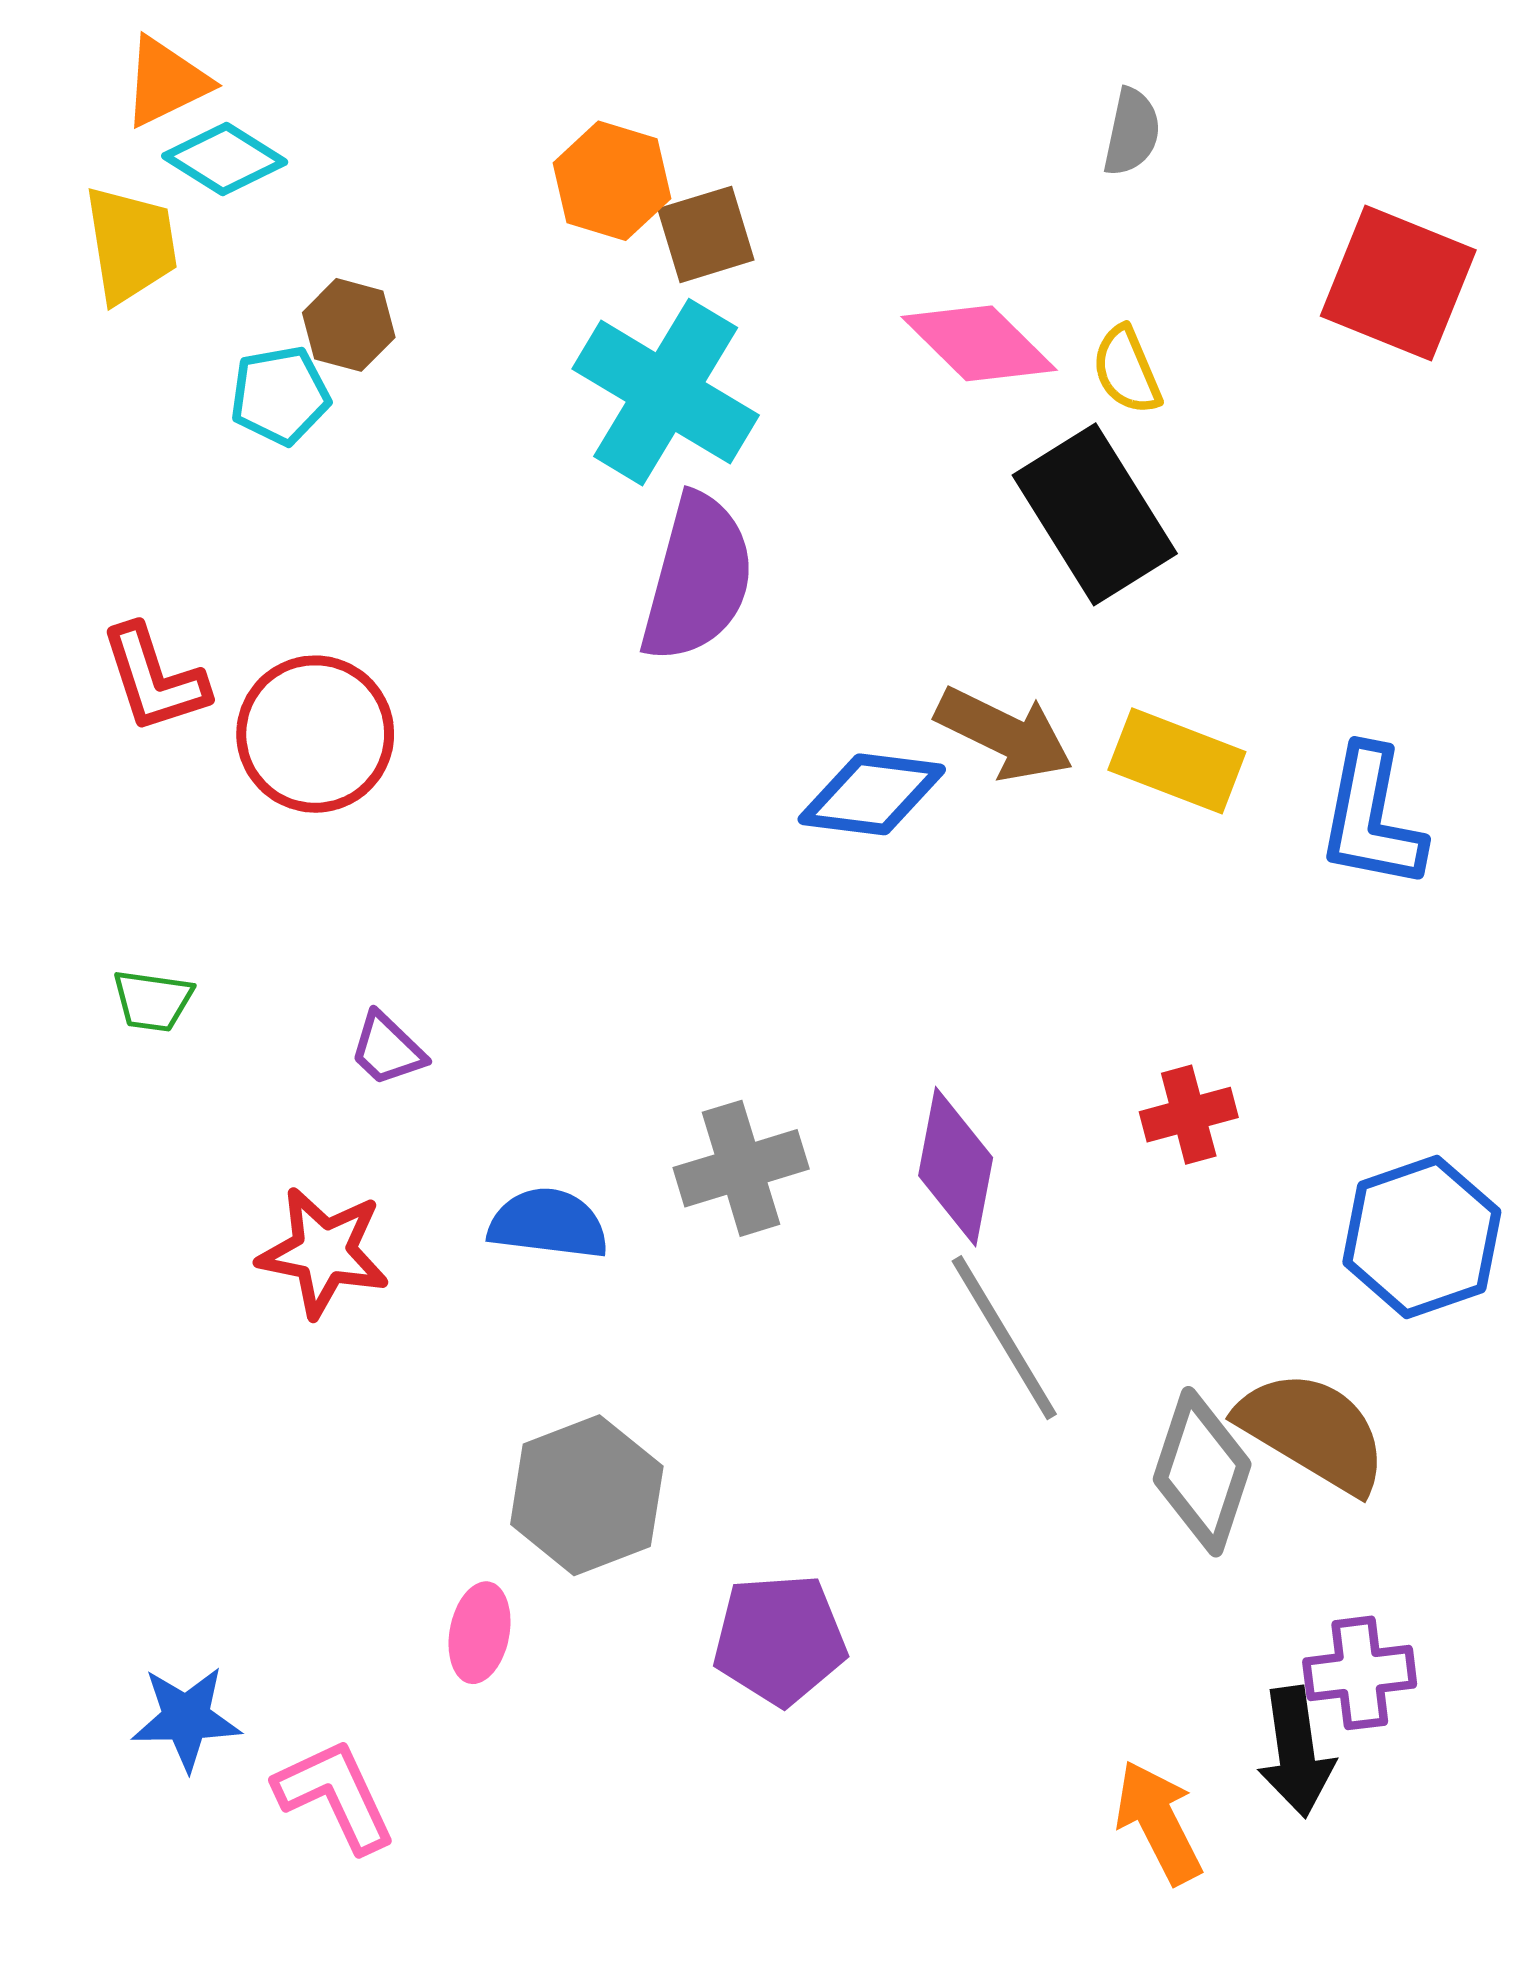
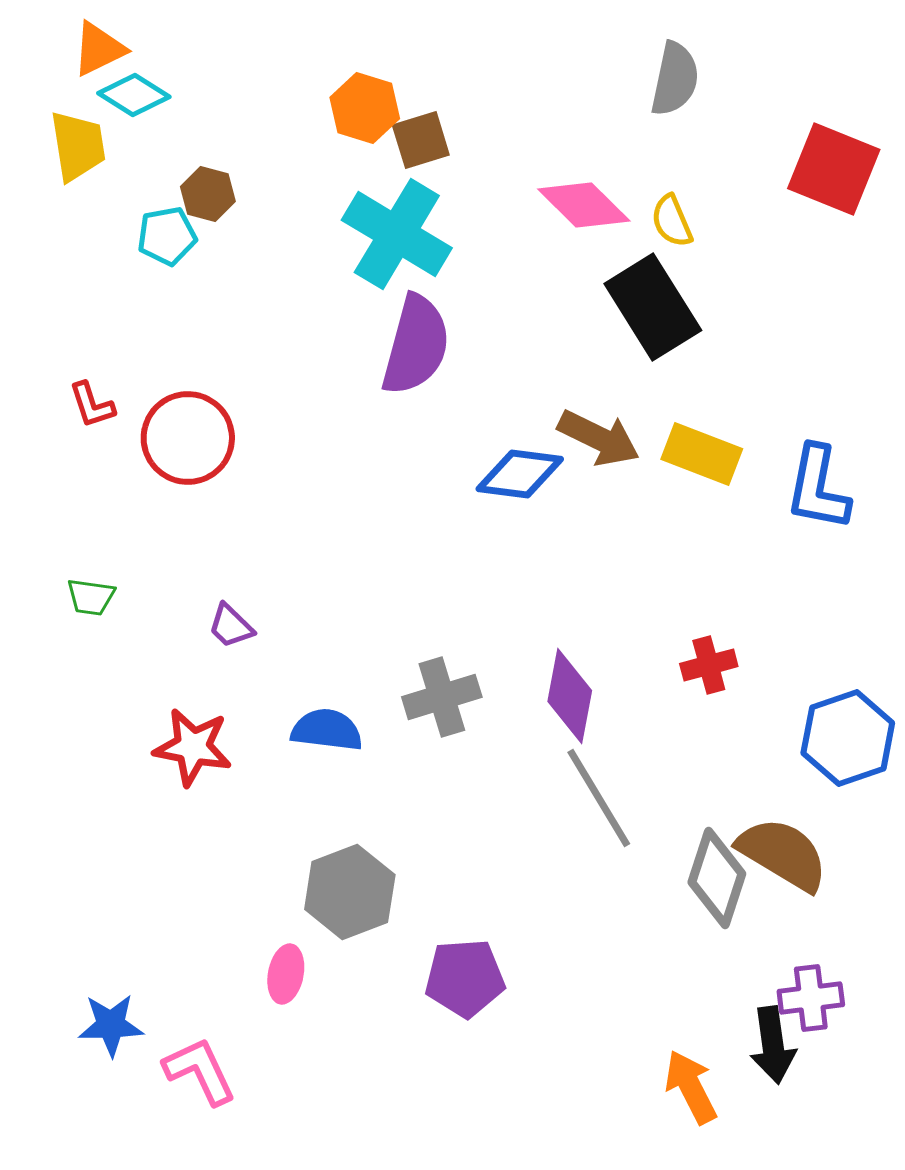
gray semicircle: (1132, 132) -> (675, 79), size x1.4
red L-shape: (154, 679) -> (92, 405), size x0.7

